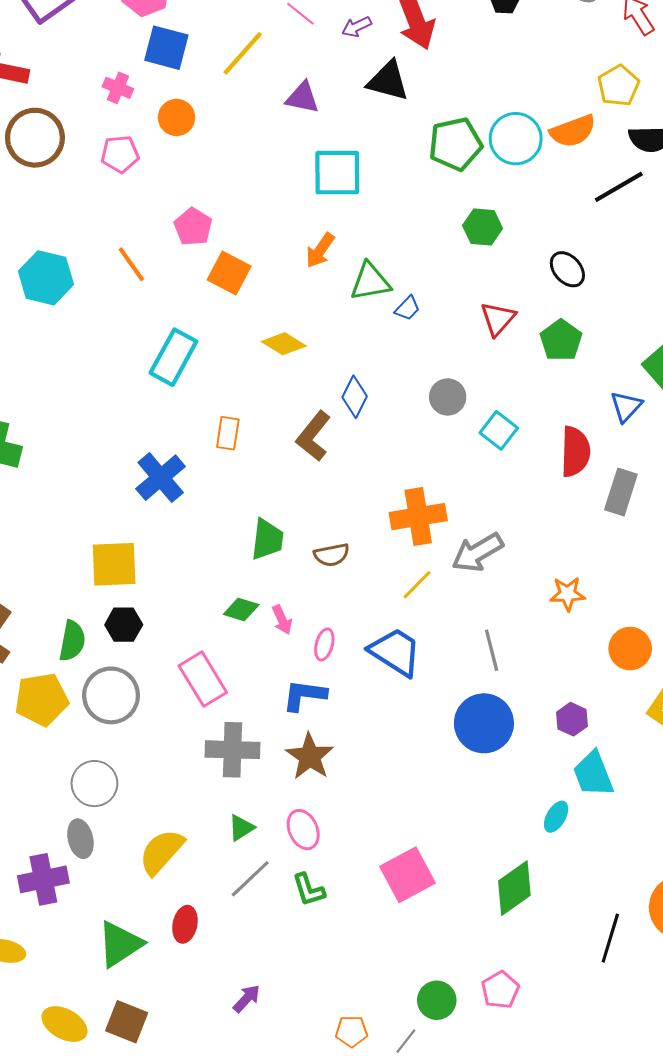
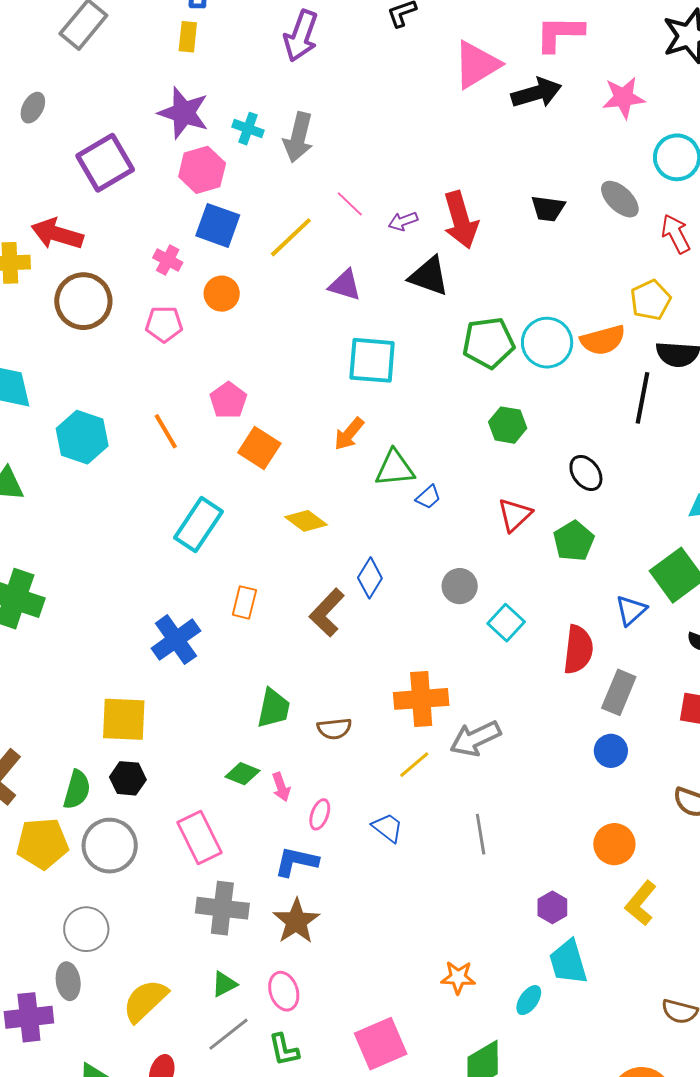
black line: (619, 187) -> (642, 398), turned -54
orange star: (568, 594) -> (458, 977), moved
blue trapezoid: (395, 652) -> (388, 828), size x0.6
blue circle: (484, 723) -> (611, 751), moved, size x0.6

